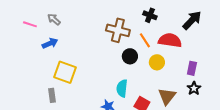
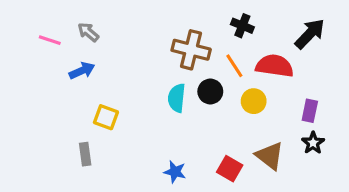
yellow square: (65, 72) -> (106, 117), size x0.7
cyan semicircle: (122, 88) -> (177, 98), moved
brown triangle: (167, 96) -> (270, 156), turned -30

